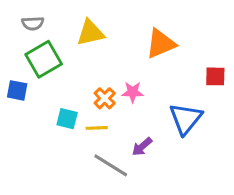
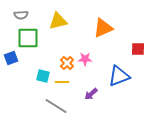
green square: (44, 59) -> (28, 38), turned 30
blue square: (17, 90) -> (11, 58), turned -32
blue triangle: (186, 119) -> (119, 76), turned 30
gray line: (111, 165) -> (56, 106), moved

